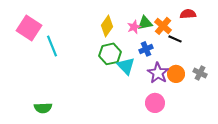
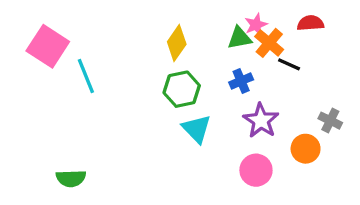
pink star: (134, 27) -> (256, 25), moved
cyan triangle: (126, 66) -> (197, 129), moved
orange circle: (176, 74) -> (306, 149), moved

